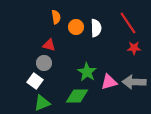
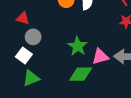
red triangle: (49, 45) -> (23, 18), moved
green diamond: (77, 96) -> (81, 74), moved

